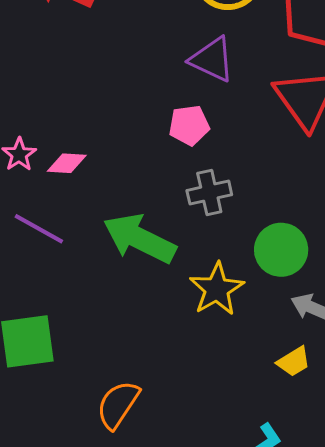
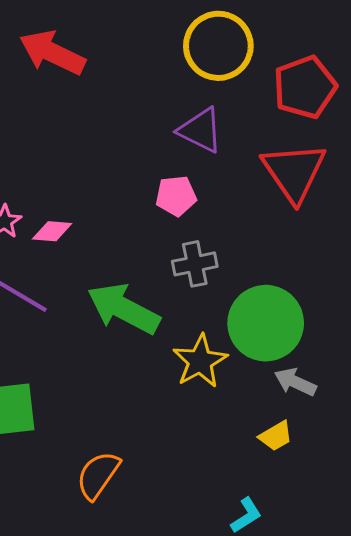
green circle: (281, 250) -> (266, 323), size x1.4

